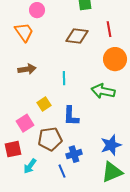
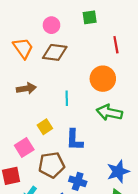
pink circle: (37, 10) -> (51, 25), moved
brown diamond: (77, 36) -> (55, 52), moved
orange circle: (115, 59) -> (103, 79), moved
blue cross: (74, 154) -> (78, 181), turned 35

